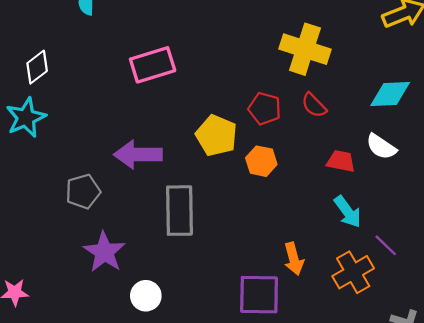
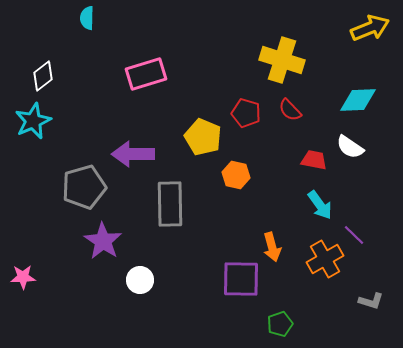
orange hexagon: (261, 161) -> (236, 175), moved
gray pentagon: (83, 192) -> (84, 187), size x1.4

